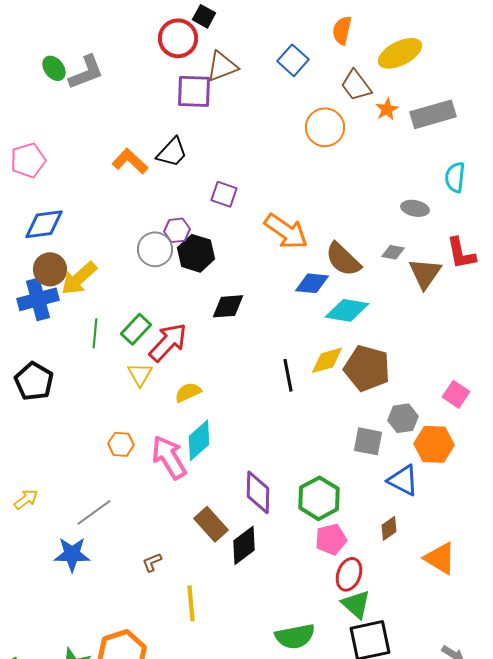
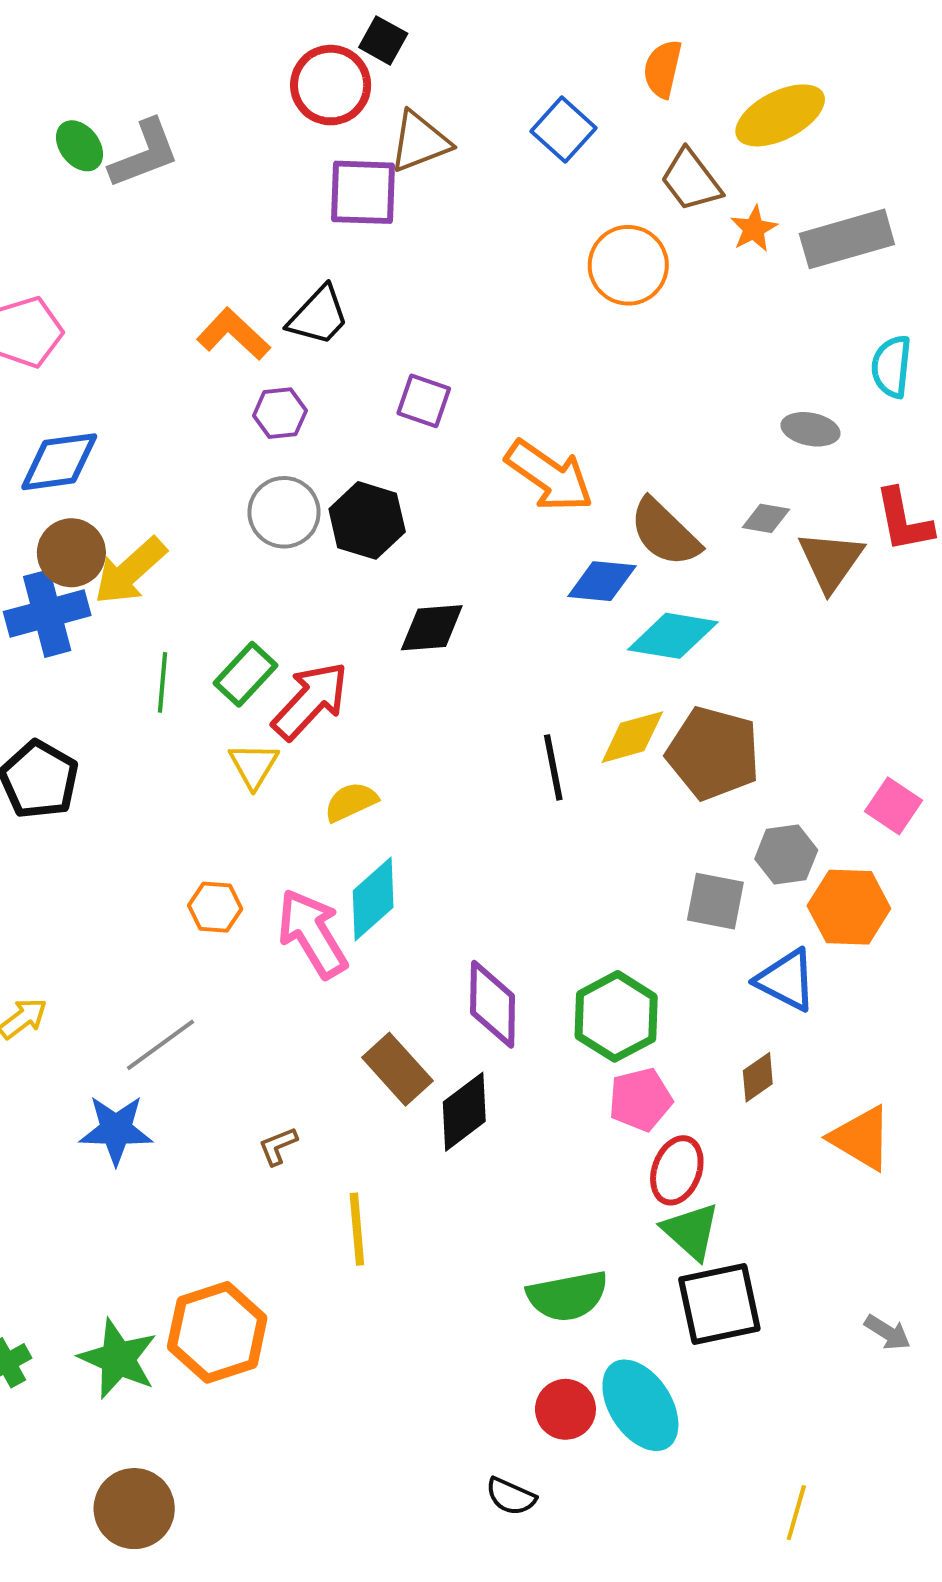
purple hexagon: (177, 230) -> (280, 413), moved

